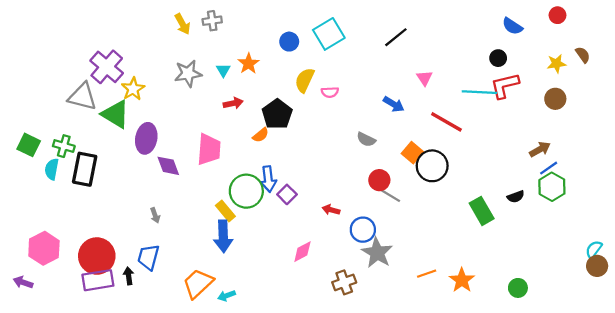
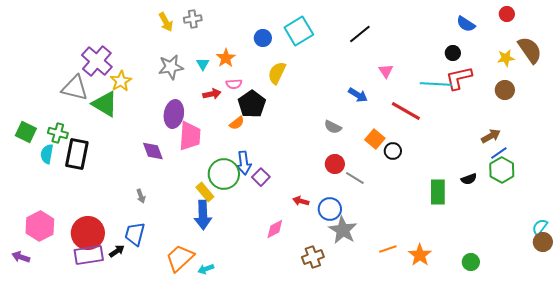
brown semicircle: (583, 55) -> (530, 50), size x1.8
pink semicircle: (330, 92) -> (234, 84), moved
purple ellipse: (146, 138) -> (174, 114), moved
black circle: (432, 166) -> (393, 151), size x0.6
red circle: (379, 180) -> (335, 164), moved
red arrow: (331, 210) -> (301, 201), moved
green rectangle: (482, 211) -> (438, 192), turned 30
black arrow: (129, 276) -> (117, 251), turned 63

